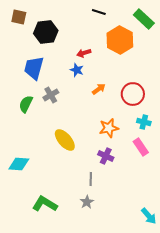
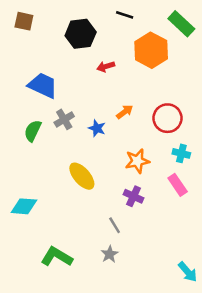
black hexagon: (46, 32) -> (81, 34), moved
blue trapezoid: (34, 68) -> (43, 85), turned 100
blue star: (77, 70) -> (97, 128), moved
gray line: (91, 179) -> (115, 225), turned -32

